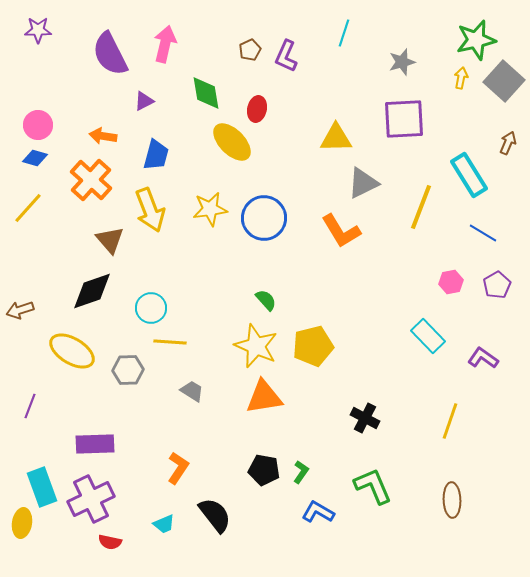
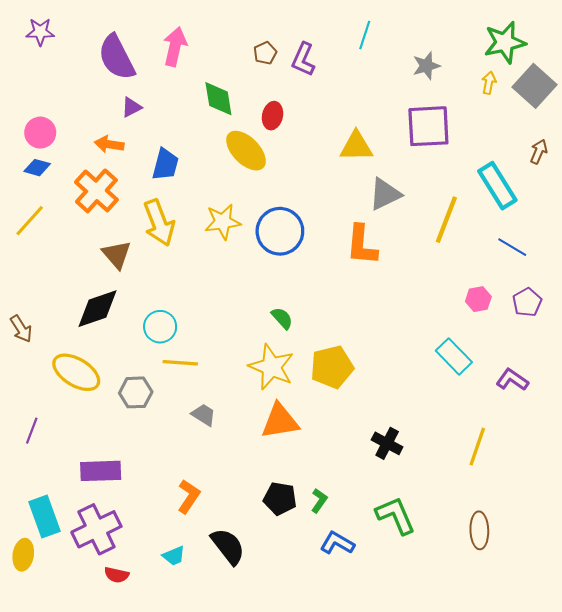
purple triangle: (144, 101) -> (131, 107), moved
orange L-shape: (341, 231) -> (362, 245), turned 36
brown arrow: (20, 310) -> (21, 329), turned -104

